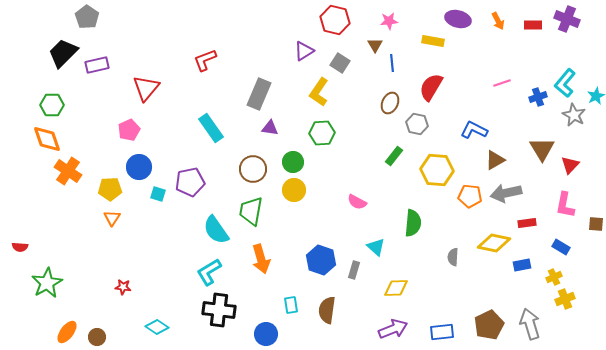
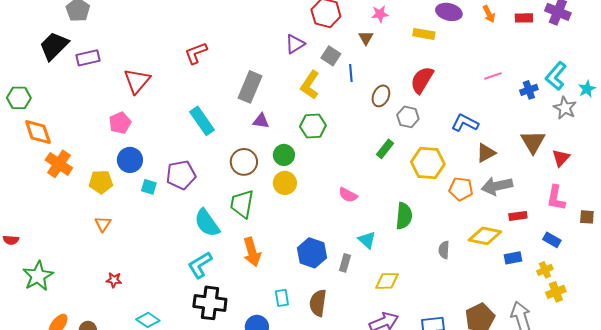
blue line: (392, 63) -> (351, 73), moved
green hexagon: (52, 105) -> (19, 98), moved
orange triangle: (112, 218) -> (103, 224), moved

